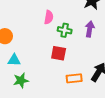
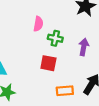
purple arrow: (90, 29) -> (84, 47), moved

